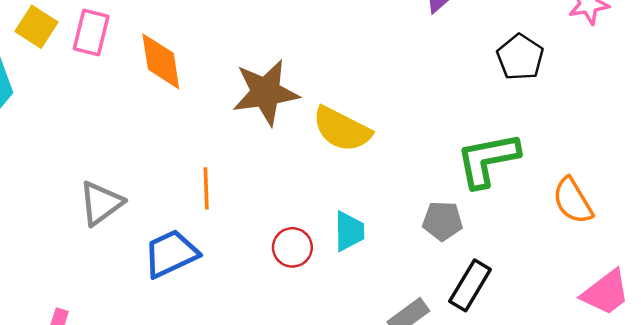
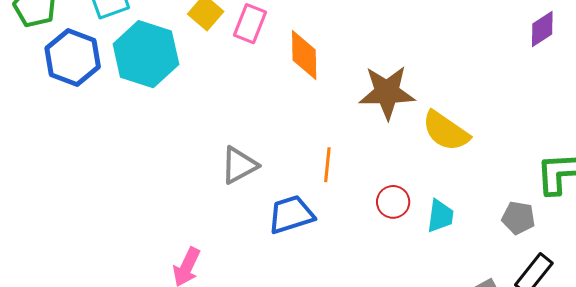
red circle: (292, 247) -> (393, 202), moved

